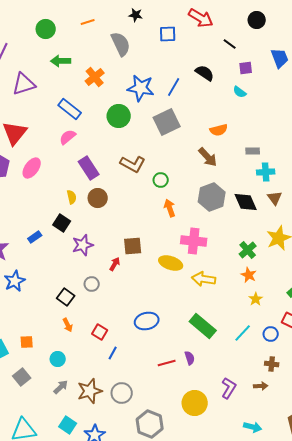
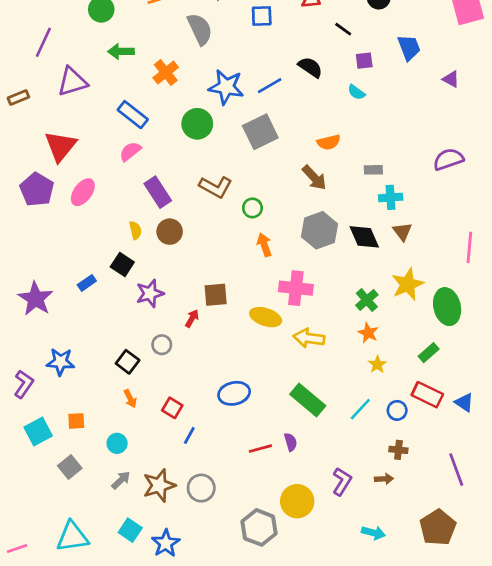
blue line: (174, 87) -> (270, 86), turned 30
blue star: (15, 281) -> (60, 362), moved, turned 30
gray hexagon: (150, 424) -> (259, 527), moved

